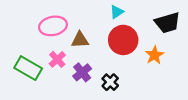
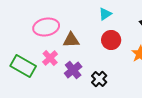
red circle: (123, 40) -> (111, 40), size x0.7

